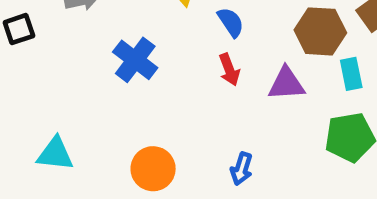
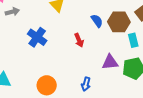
blue semicircle: (231, 22) -> (97, 21), moved
purple triangle: (286, 84) -> (110, 62), moved

